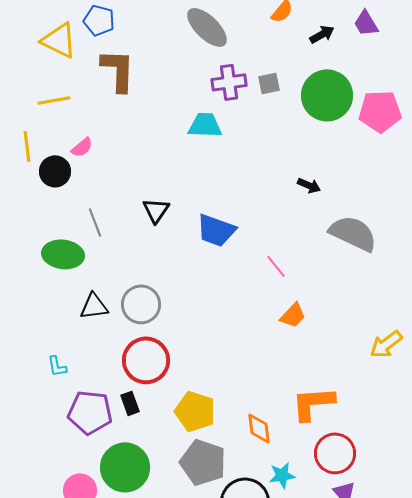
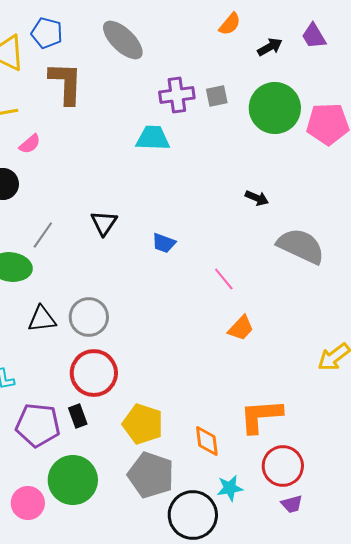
gray ellipse: (207, 27) -> (123, 40), moved
pink semicircle: (82, 147) -> (30, 144), moved
gray line: (95, 222) -> (43, 235), turned 56
blue trapezoid: (216, 230) -> (164, 243), size x0.6

